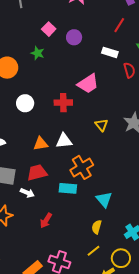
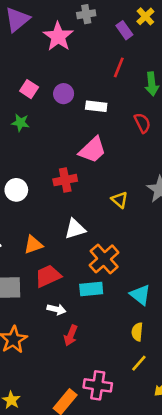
white rectangle: (110, 52) -> (96, 106), moved
orange triangle: (41, 144) -> (33, 245), moved
white arrow: (27, 193) -> (56, 309), moved

